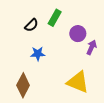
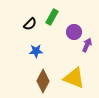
brown diamond: (23, 85) -> (43, 81), moved

